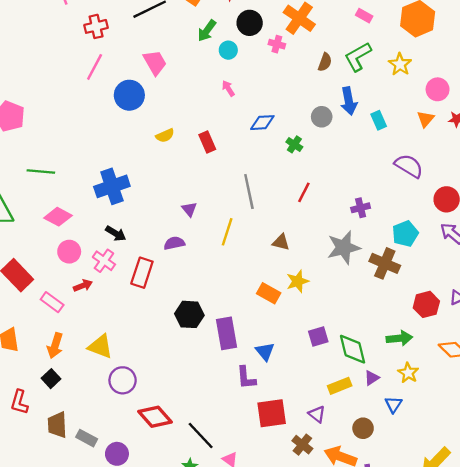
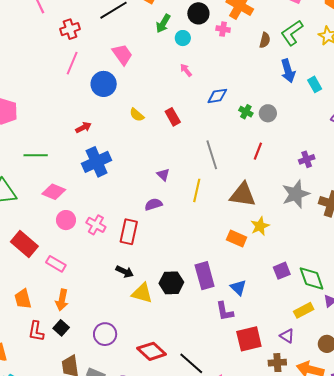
gray circle: (322, 117) -> (268, 113), moved
yellow semicircle: (165, 136) -> (137, 115), turned 70
black arrow: (116, 233) -> (125, 272), moved
brown triangle: (281, 242) -> (243, 195), size x1.8
red arrow: (83, 286) -> (83, 127), moved
black hexagon: (189, 314) -> (171, 283), moved
yellow triangle: (100, 346) -> (142, 293), moved
purple circle: (123, 380) -> (105, 334), moved
red L-shape: (19, 402) -> (36, 331), moved
brown cross: (302, 445) -> (277, 363), turned -36

